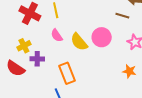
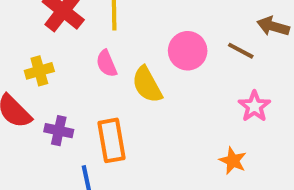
pink circle: (102, 37) -> (188, 51), moved
purple cross: (37, 59) -> (59, 131), moved

